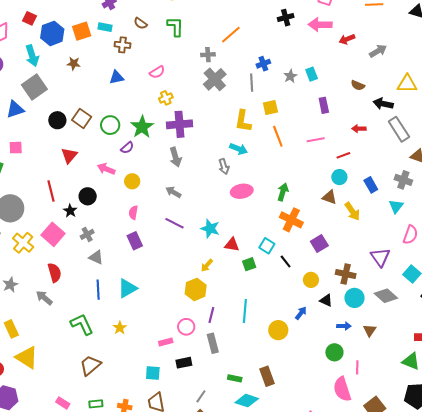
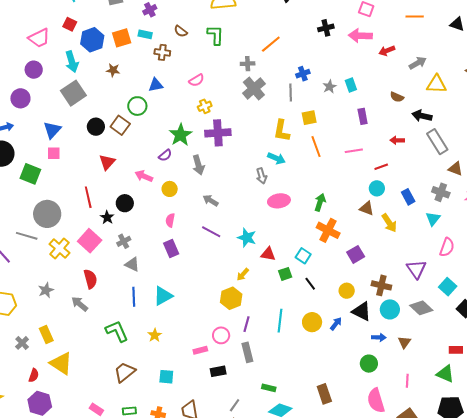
yellow triangle: (407, 84) -> (436, 84), moved
blue triangle: (15, 109) -> (52, 130), moved, turned -30
green circle: (110, 125) -> (137, 106), moved
gray arrow: (176, 157) -> (198, 165), moved
black line: (286, 262) -> (310, 284), moved
black triangle: (326, 300) -> (361, 311), size x1.5
yellow circle: (278, 330) -> (312, 322), moved
pink line: (357, 367) -> (407, 381), moved
cyan square: (153, 373) -> (166, 377), moved
brown rectangle: (267, 376) -> (324, 394), moved

